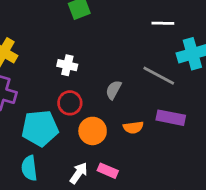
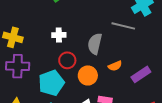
gray semicircle: (114, 90) -> (95, 44), size x1.5
purple rectangle: (171, 118) -> (141, 74), moved, turned -30

